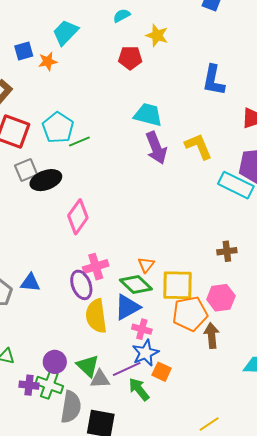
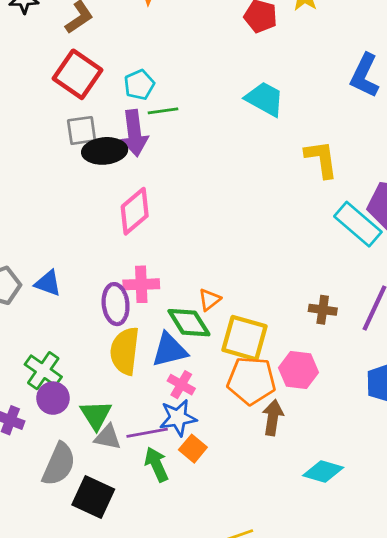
cyan pentagon: (58, 128) -> (139, 85), size x0.7
purple arrow: (156, 148) -> (134, 133), moved
green cross: (49, 385) -> (43, 371), moved

